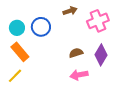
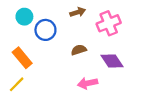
cyan circle: (17, 28) -> (24, 17), moved
brown semicircle: (76, 53) -> (79, 50), moved
purple diamond: (101, 55) -> (112, 61), turned -65

